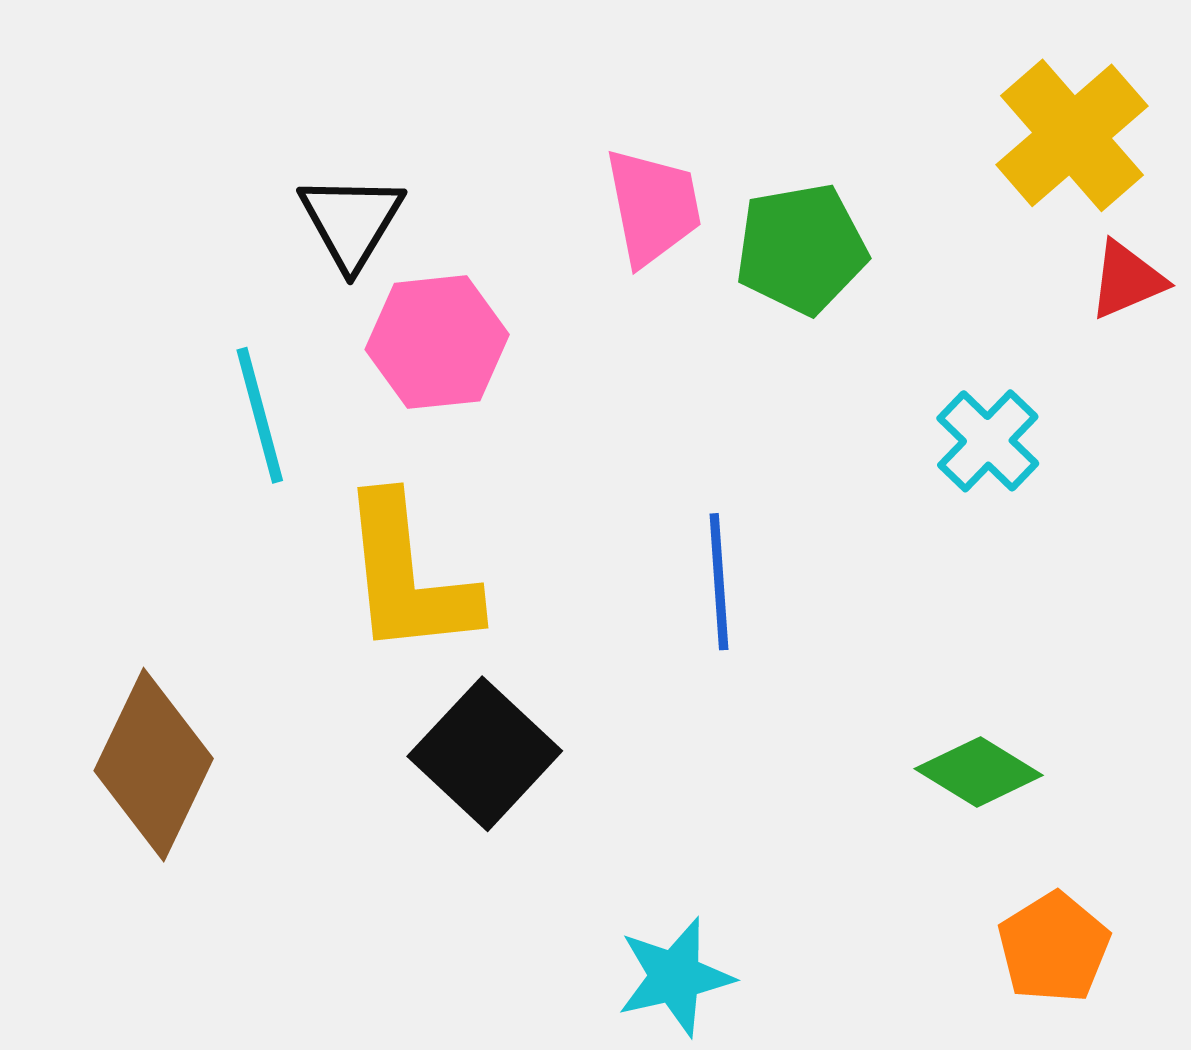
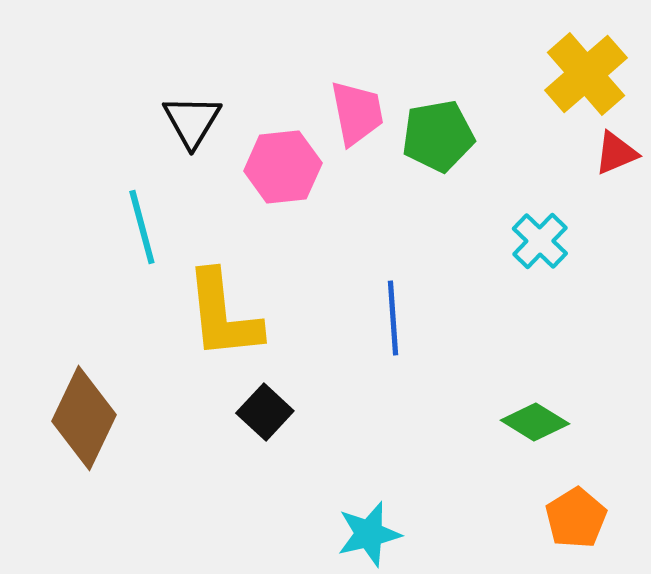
pink hexagon: (437, 342) -> (283, 167), moved
black square: (485, 754) -> (265, 412), size x0.7

